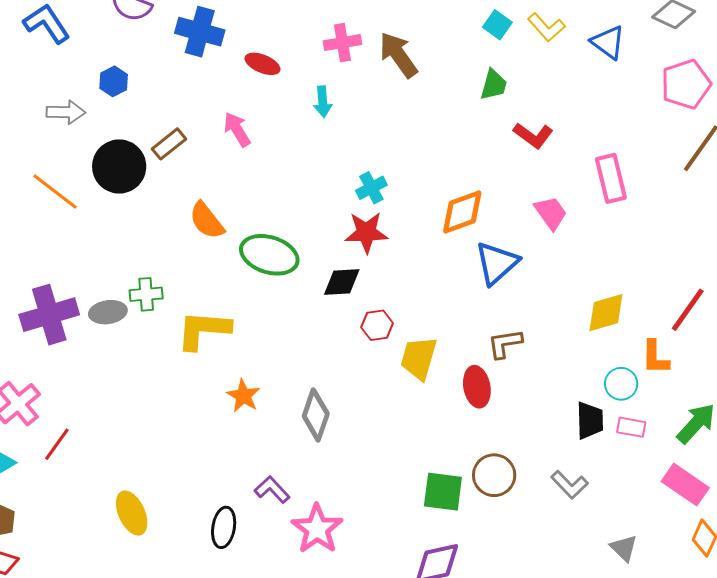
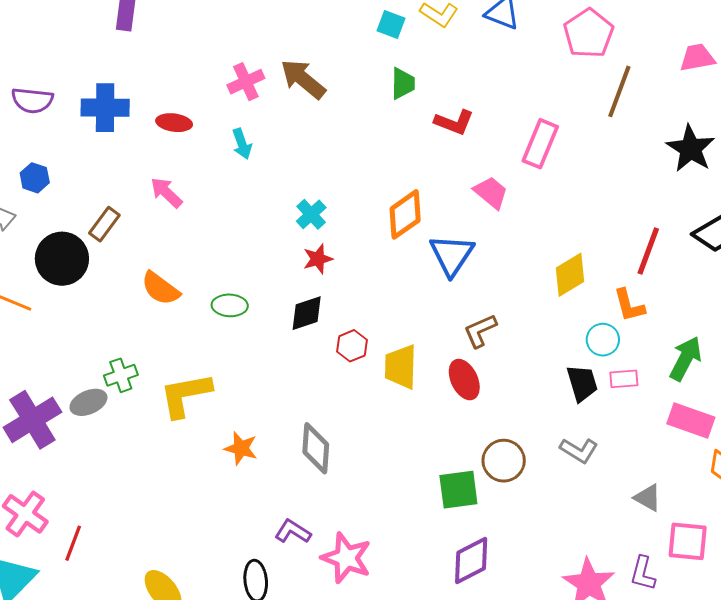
pink rectangle: (611, 178) -> (540, 144), turned 51
red star: (366, 232) -> (318, 259), size x0.7
green ellipse: (269, 255) -> (230, 305), size x0.6

